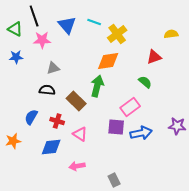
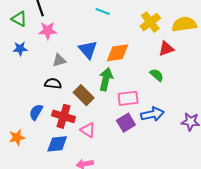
blue triangle: (67, 25) -> (88, 50), moved
yellow cross: (117, 34) -> (150, 22), moved
yellow semicircle: (171, 34) -> (184, 24), size x1.6
pink rectangle: (130, 107) -> (128, 98), moved, turned 30
red cross: (57, 121) -> (64, 116), size x1.5
purple square: (116, 127) -> (126, 123), turned -36
blue arrow: (141, 133) -> (152, 114), moved

